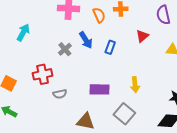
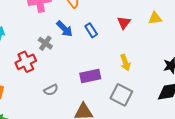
red triangle: (142, 36) -> (124, 23), moved
blue rectangle: (110, 47) -> (91, 30), turned -40
red cross: (43, 74) -> (26, 62), moved

